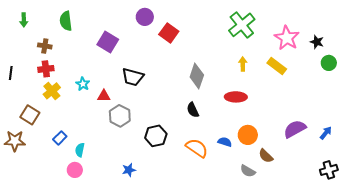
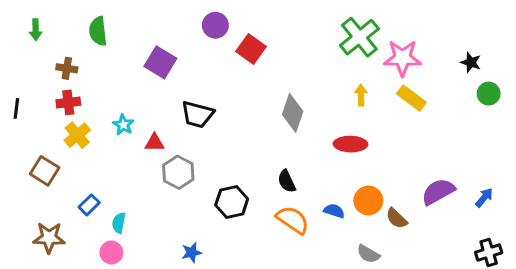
pink star: (287, 38) -> (402, 58), moved, turned -30
black semicircle: (193, 110) -> (287, 181), moved
brown star: (15, 141) -> (49, 238), moved
brown semicircle: (266, 156) -> (397, 218), moved

